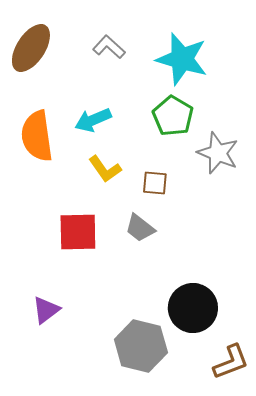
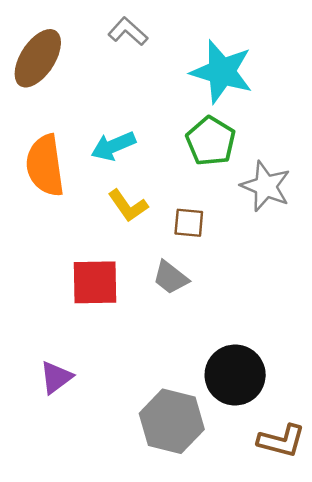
gray L-shape: (109, 47) -> (128, 31), moved
brown L-shape: (231, 362) -> (281, 441), turned 36

